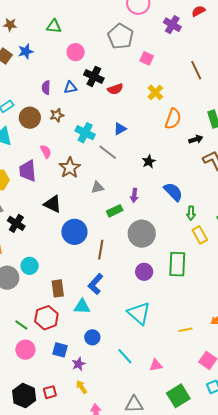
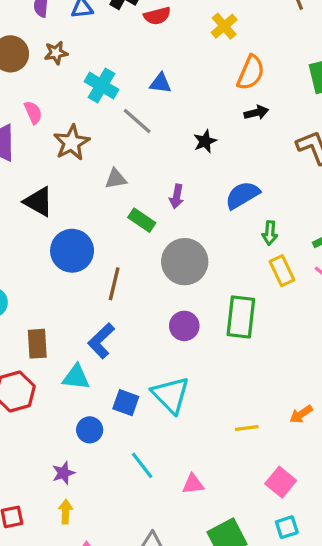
blue triangle: (120, 129) -> (160, 83), turned 32
black arrow: (196, 139) -> (256, 113), moved
blue semicircle: (173, 192) -> (242, 195), turned -80
green rectangle: (115, 211) -> (142, 220), turned 56
blue square: (60, 350) -> (126, 403), moved
yellow arrow: (81, 387) -> (66, 512), turned 32

